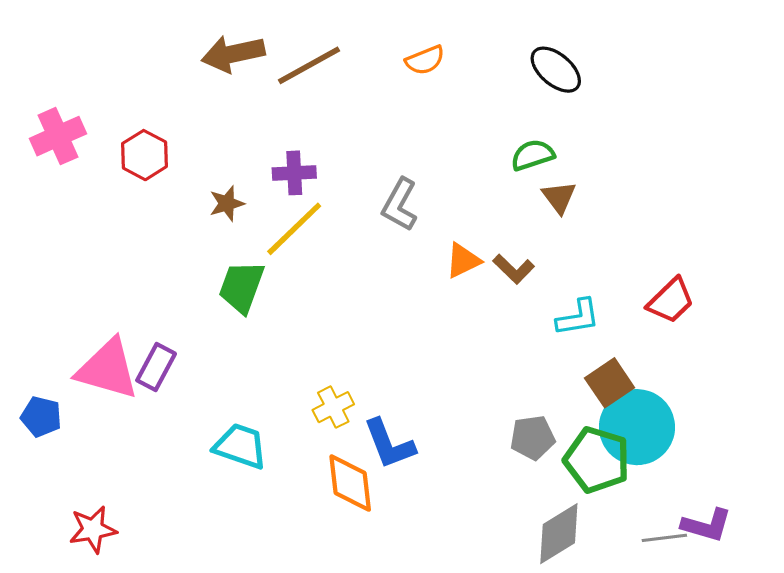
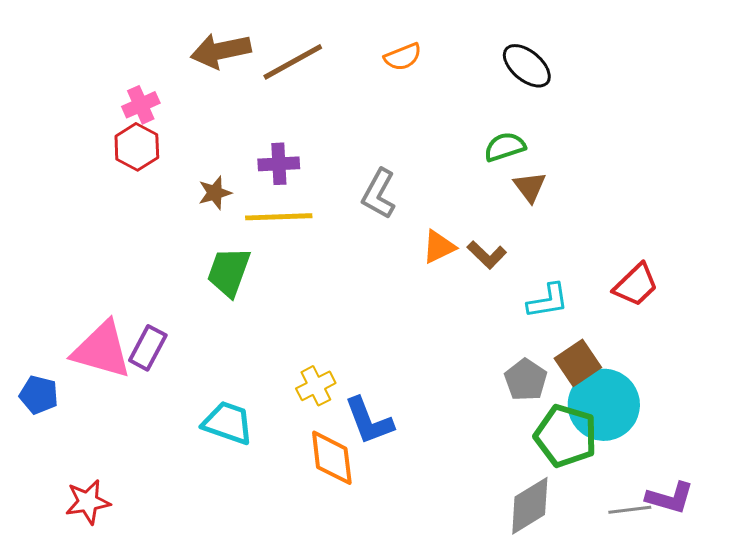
pink cross: (58, 136) -> (141, 105), moved, size x0.7
yellow line: (294, 229) -> (279, 217), turned 42
gray pentagon: (533, 438) -> (526, 380), moved, turned -30

